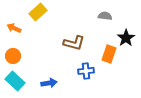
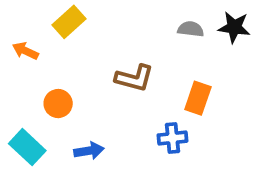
black star: (126, 38) -> (234, 27), moved, turned -30
orange circle: (13, 56) -> (58, 104), moved
blue cross: (86, 71) -> (172, 138), moved

